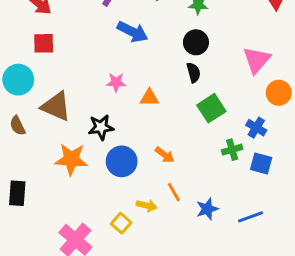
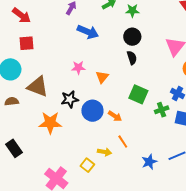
orange triangle: (149, 98) -> (102, 77), turned -48
green square: (211, 108) -> (138, 94), moved, turned -30
brown semicircle: (18, 126) -> (12, 101), turned 112
blue circle: (122, 161) -> (92, 111), moved
black rectangle: (17, 193) -> (14, 148), turned -36
blue star: (207, 209) -> (149, 162), moved

